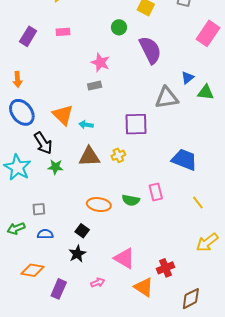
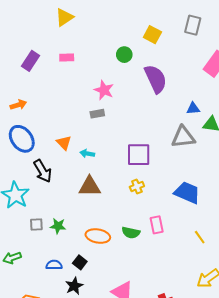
blue triangle: (188, 78) -> (193, 108), turned 32
orange arrow: (18, 79) -> (18, 105), turned -105
gray triangle: (167, 98) -> (183, 137), moved
orange triangle: (63, 115) -> (64, 143), size x0.7
yellow cross: (118, 155) -> (137, 186), moved
green star: (55, 167) -> (58, 226), moved
gray square: (39, 209) -> (36, 224), moved
blue semicircle: (45, 234) -> (54, 265), moved

